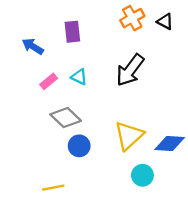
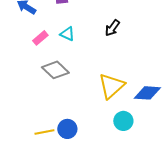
black arrow: (130, 70) -> (112, 28), size x0.6
blue circle: (79, 146) -> (67, 129), moved

